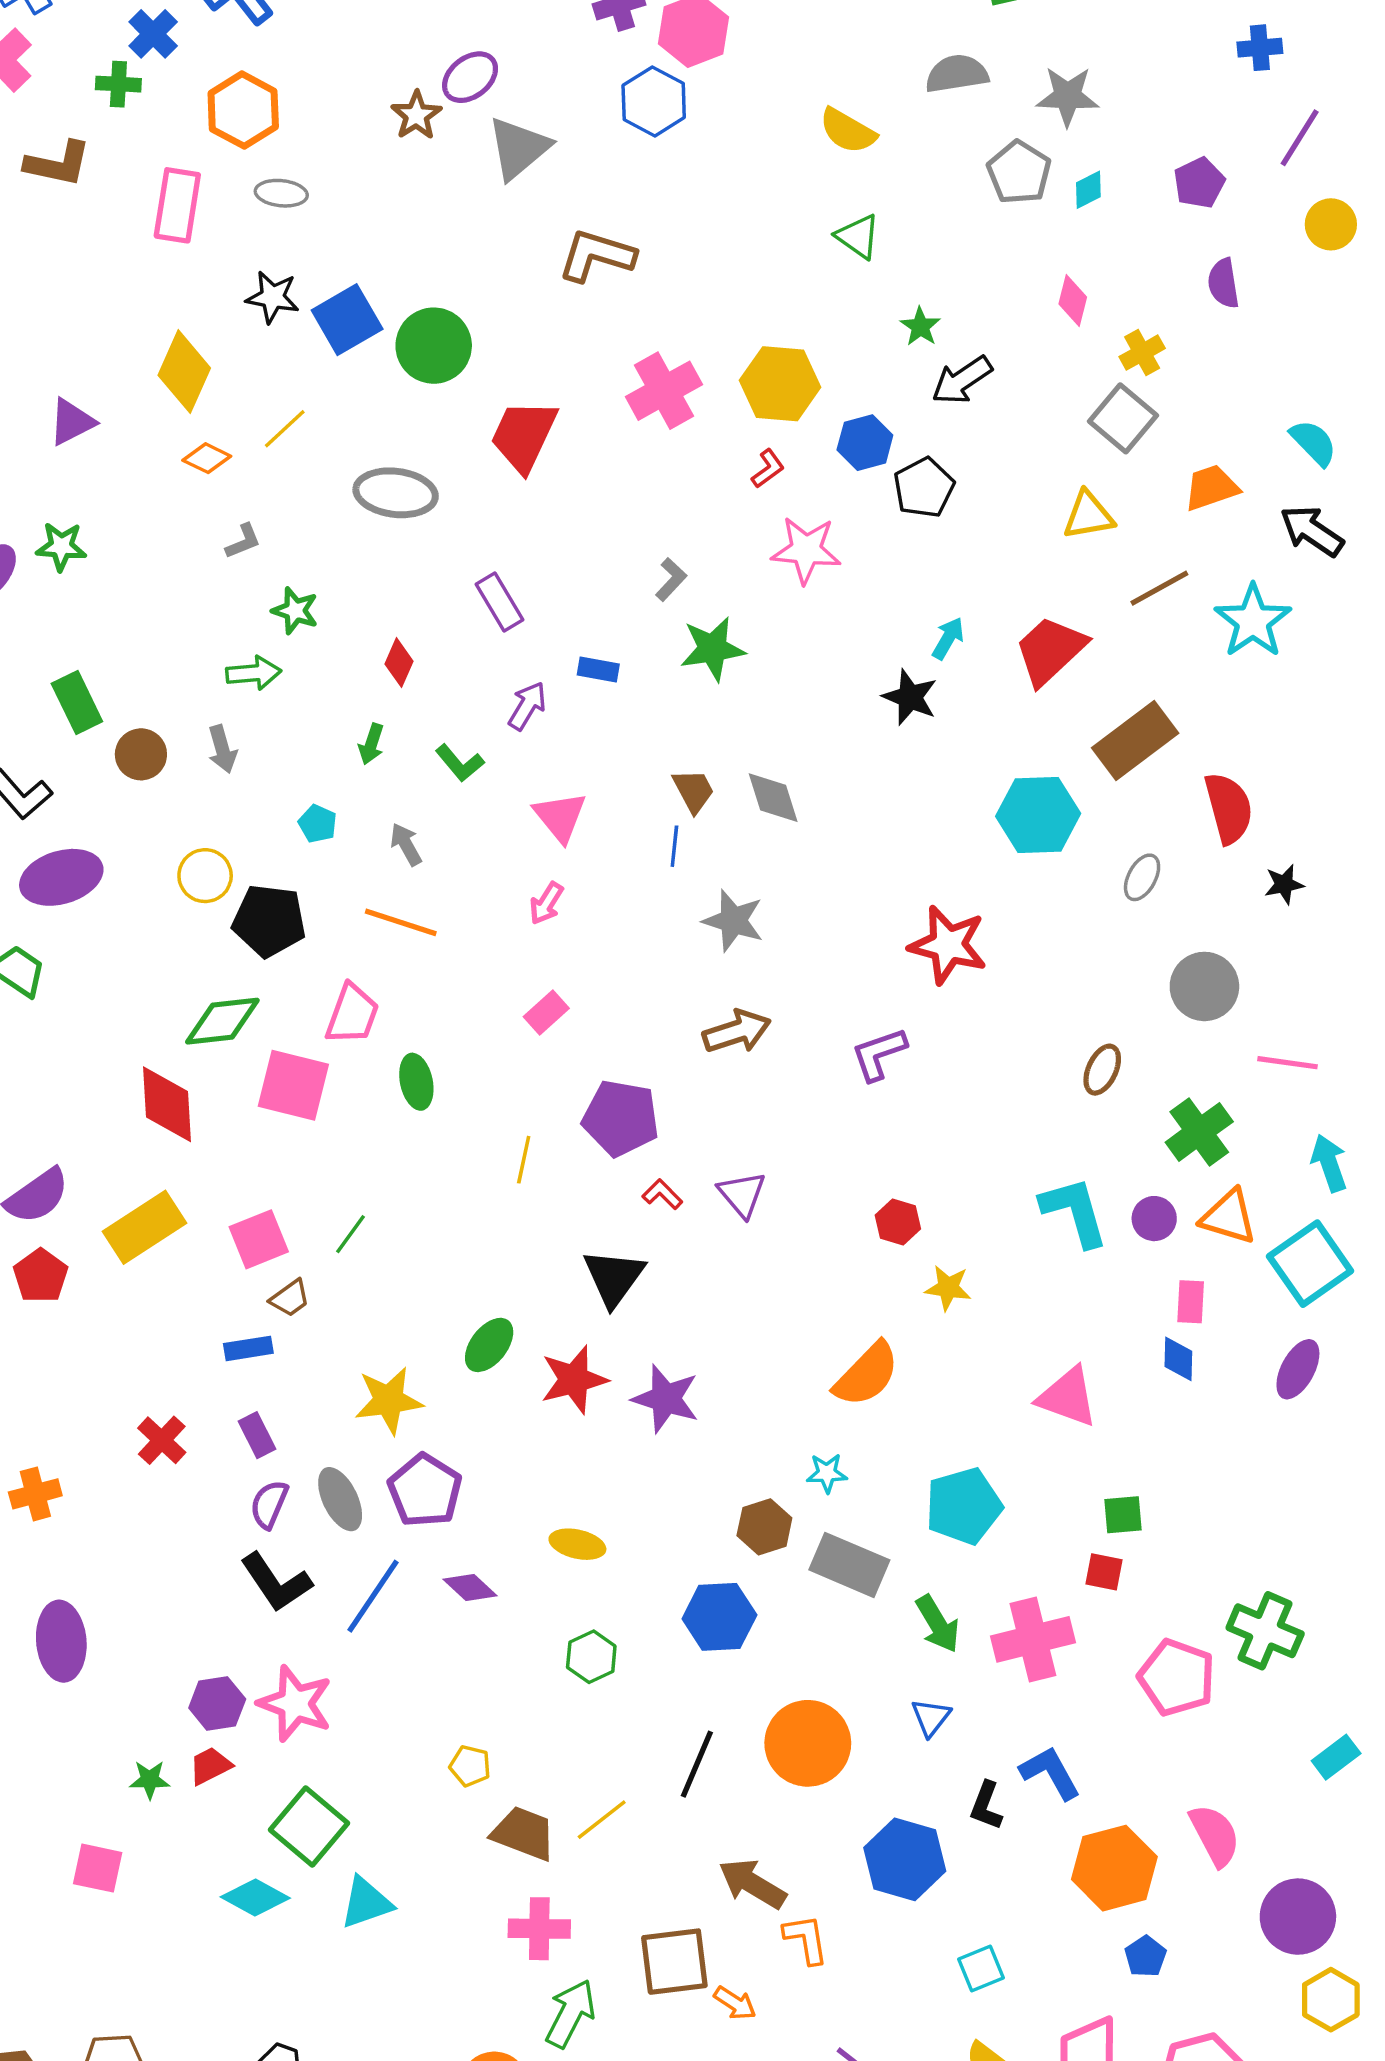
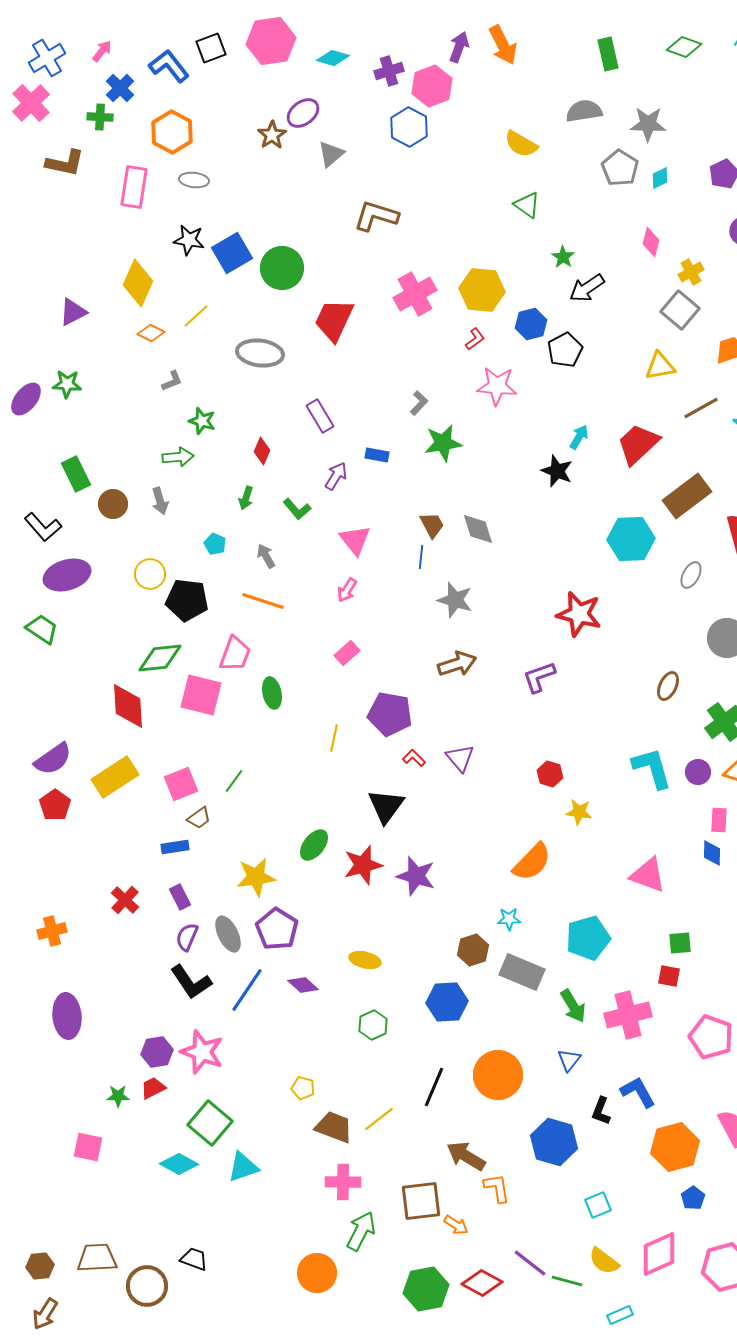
gray triangle: (519, 148) -> (331, 154), size x0.7

